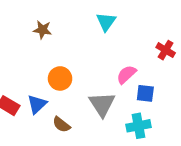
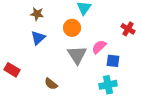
orange circle: (60, 78) -> (72, 28), moved
blue triangle: (37, 104) -> (38, 38), moved
gray triangle: (102, 104) -> (77, 55), moved

